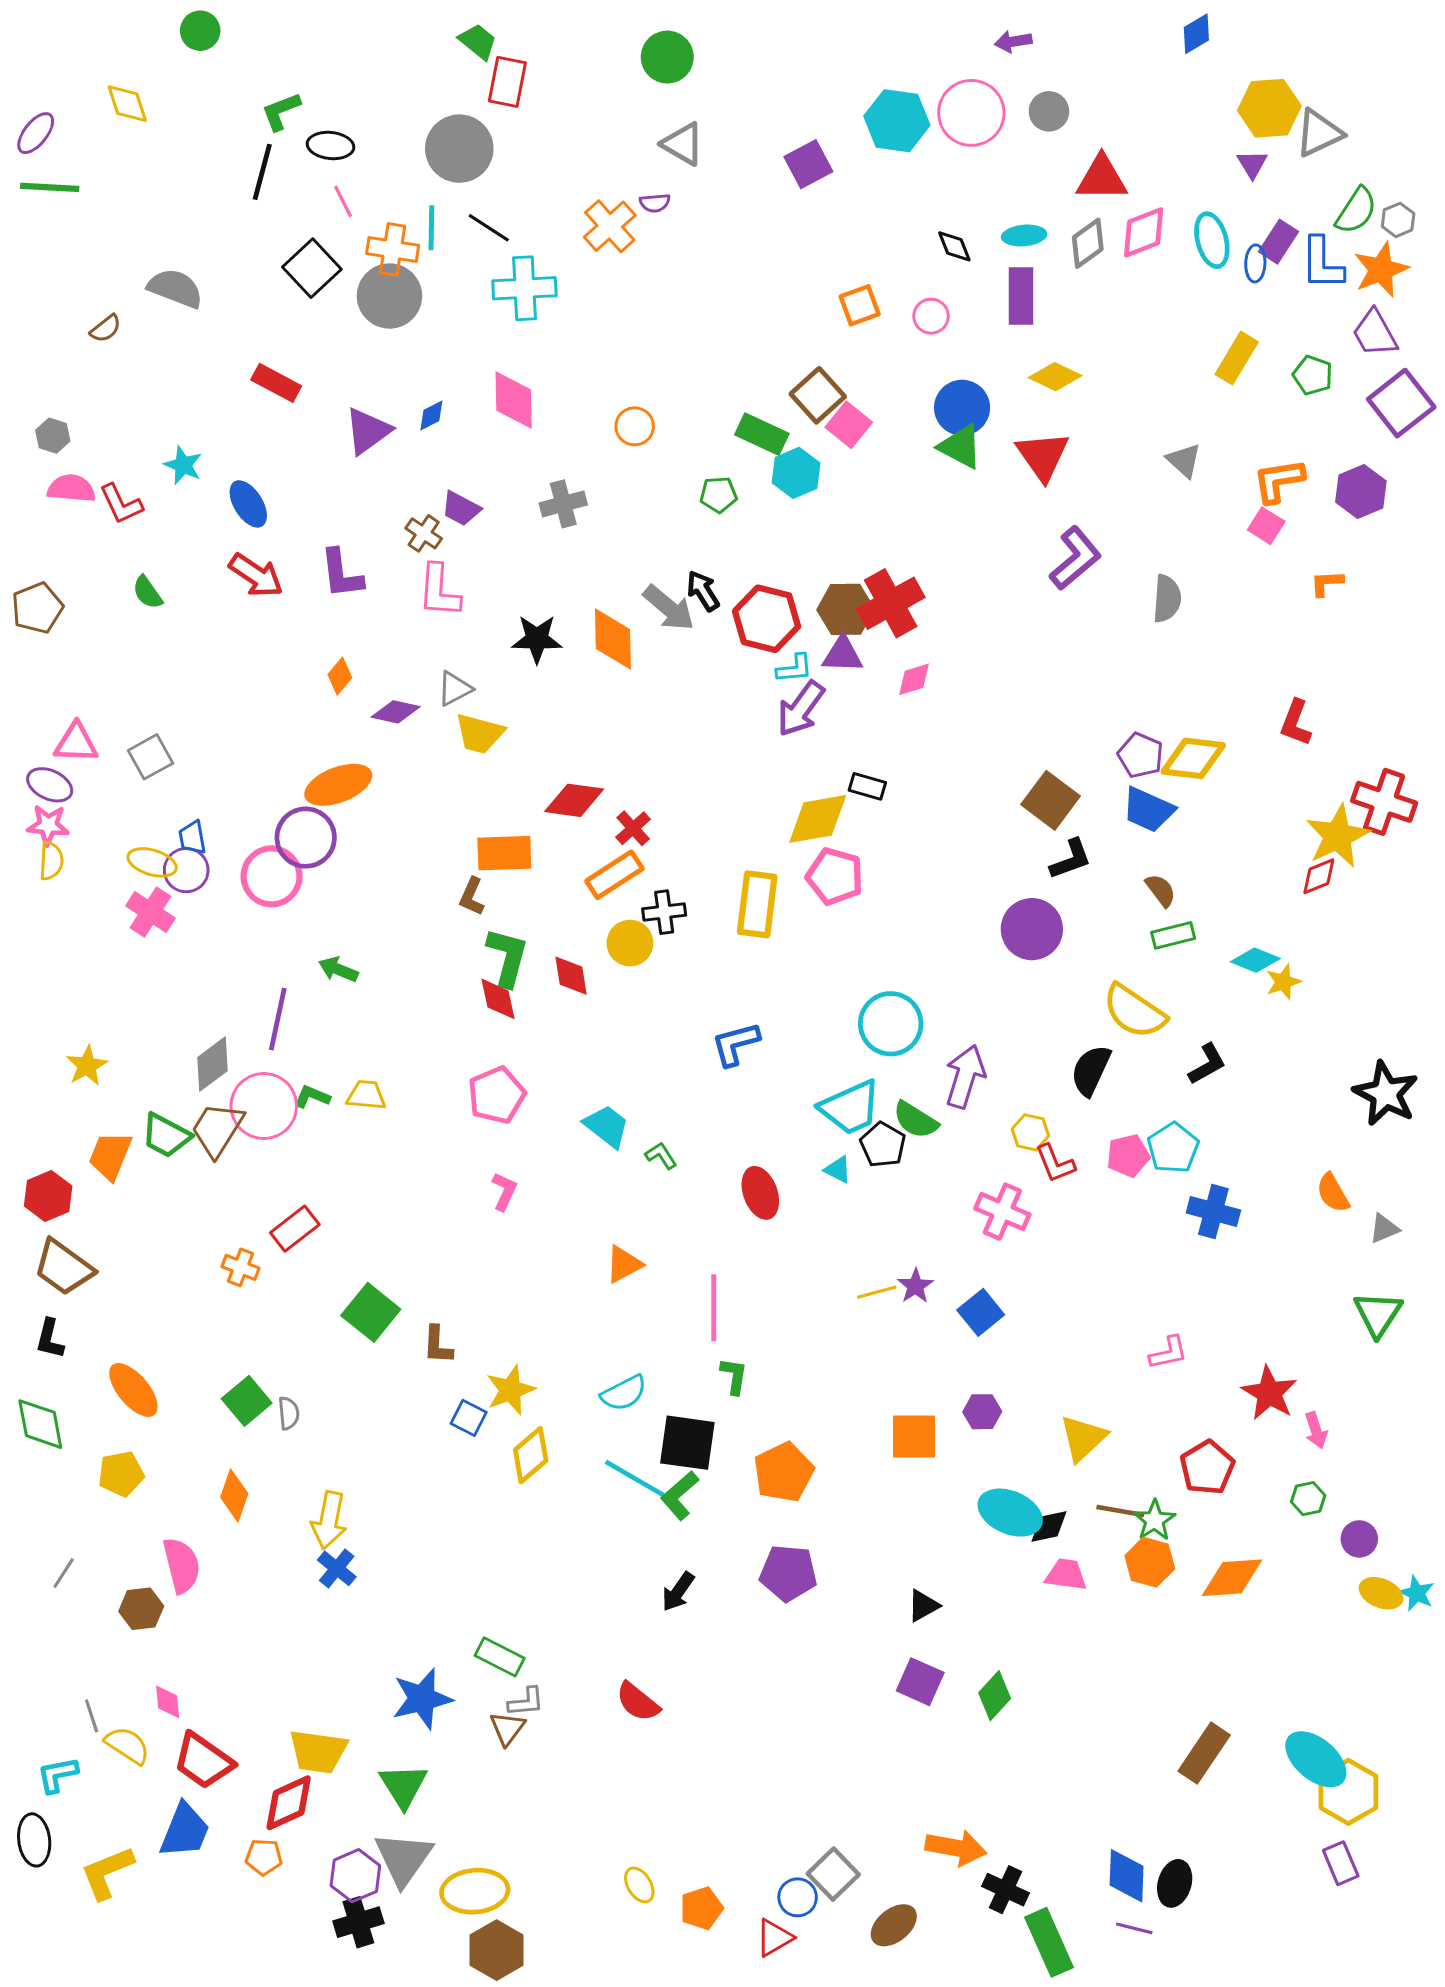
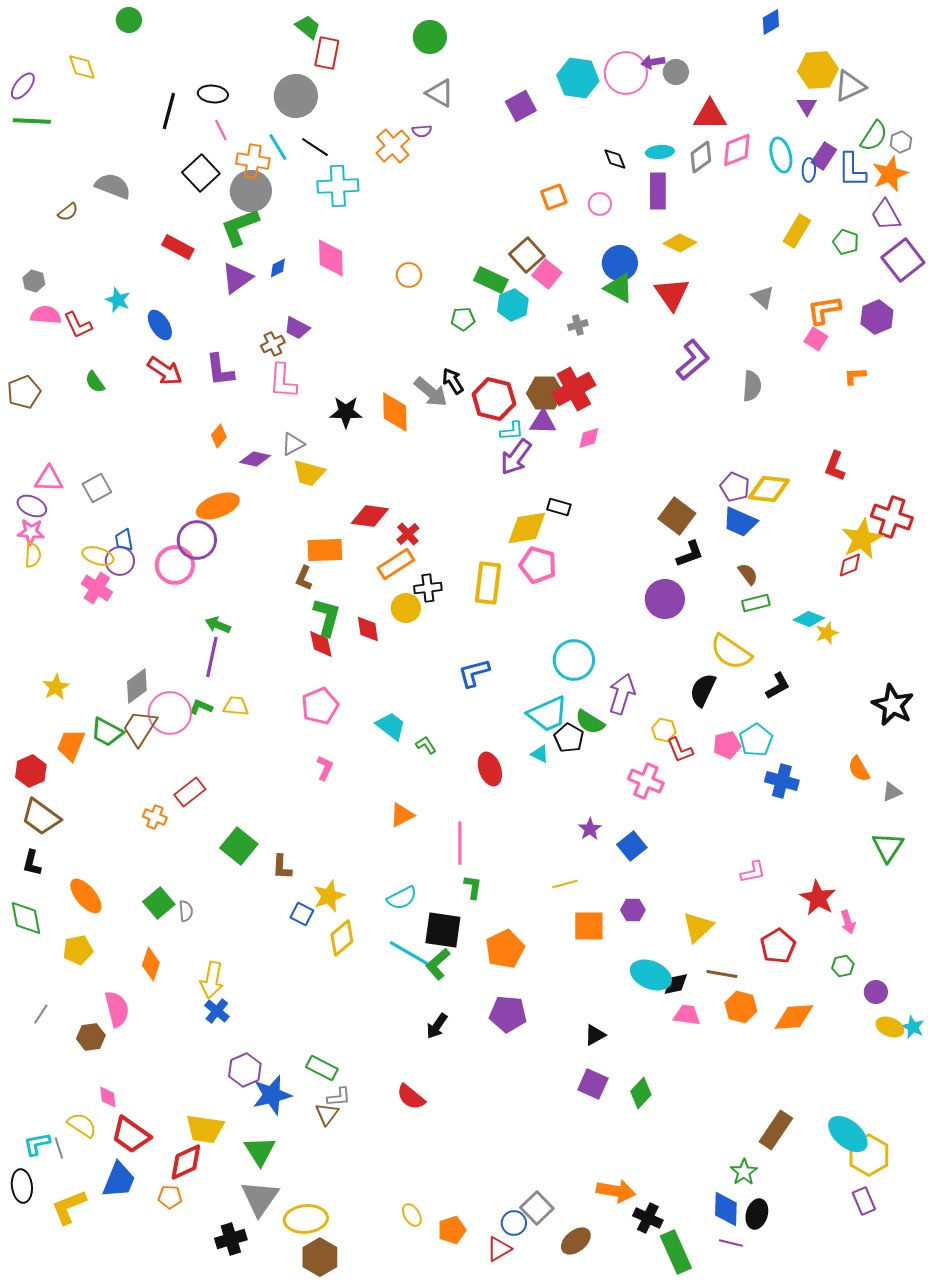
purple arrow: (1013, 42) -> (653, 62), moved
green L-shape: (281, 111) -> (240, 227), moved, size x1.5
cyan line: (431, 228) -> (278, 147), turned -32
gray cross: (563, 504) -> (578, 325), moved, size x0.7
brown cross: (424, 533) -> (273, 344), turned 30
purple line: (278, 1019) -> (212, 657), moved
yellow line: (877, 1292) -> (565, 884), moved
green star: (1154, 1520) -> (744, 1172), moved
gray line: (92, 1716) -> (59, 1148), moved
purple hexagon: (355, 1876) -> (245, 1070), moved

